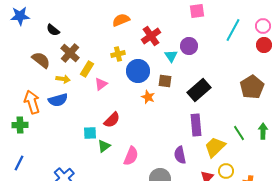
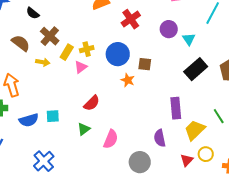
yellow cross: (118, 54) -> (87, 49), moved
cyan triangle: (171, 56) -> (189, 39), moved
black rectangle: (199, 90) -> (196, 69), moved
blue semicircle: (58, 100) -> (29, 120), moved
cyan square: (90, 133) -> (53, 116), moved

